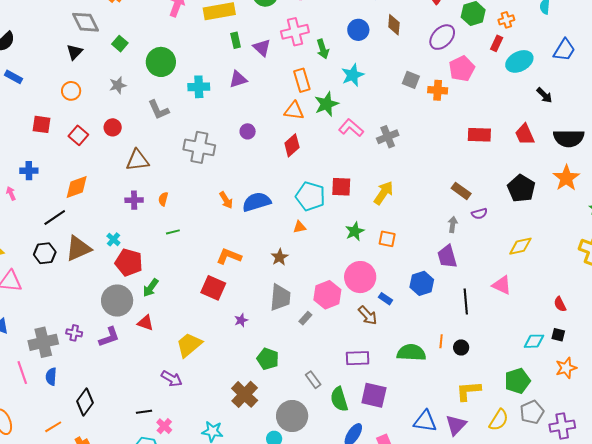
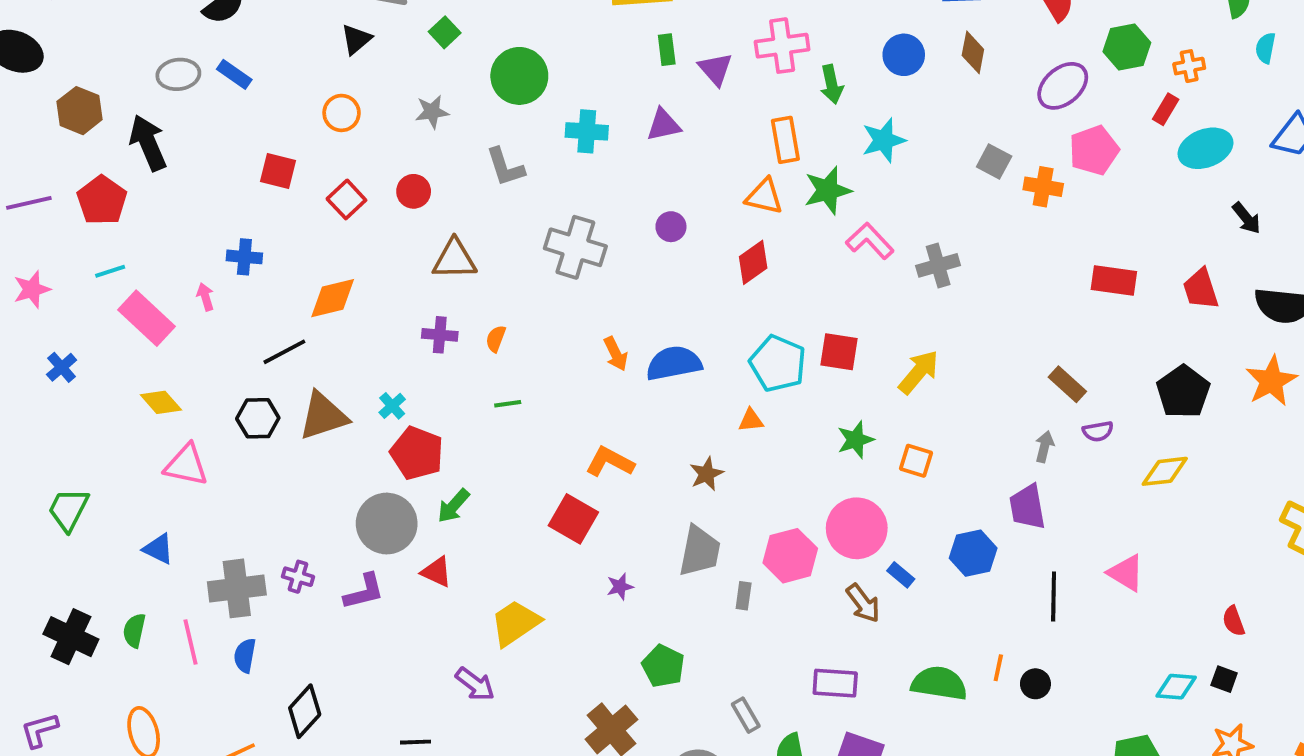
yellow diamond: (520, 246) -> (1165, 471), moved
gray rectangle: (305, 318) -> (744, 596), turned -40

